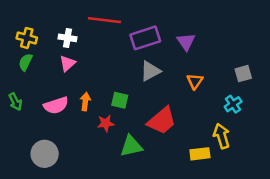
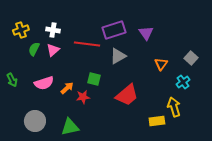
red line: (104, 20) -> (87, 44), moved
yellow cross: (27, 38) -> (21, 30), turned -35
green semicircle: (25, 62) -> (34, 49), moved
gray square: (243, 74) -> (191, 58), turned -32
orange triangle: (195, 81) -> (161, 64), moved
orange arrow: (85, 102) -> (67, 88), moved, turned 40
green triangle: (131, 146) -> (70, 127), moved

